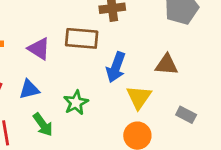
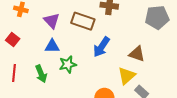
blue triangle: (29, 89) -> (52, 46), moved
yellow triangle: (139, 97) -> (127, 76), moved

